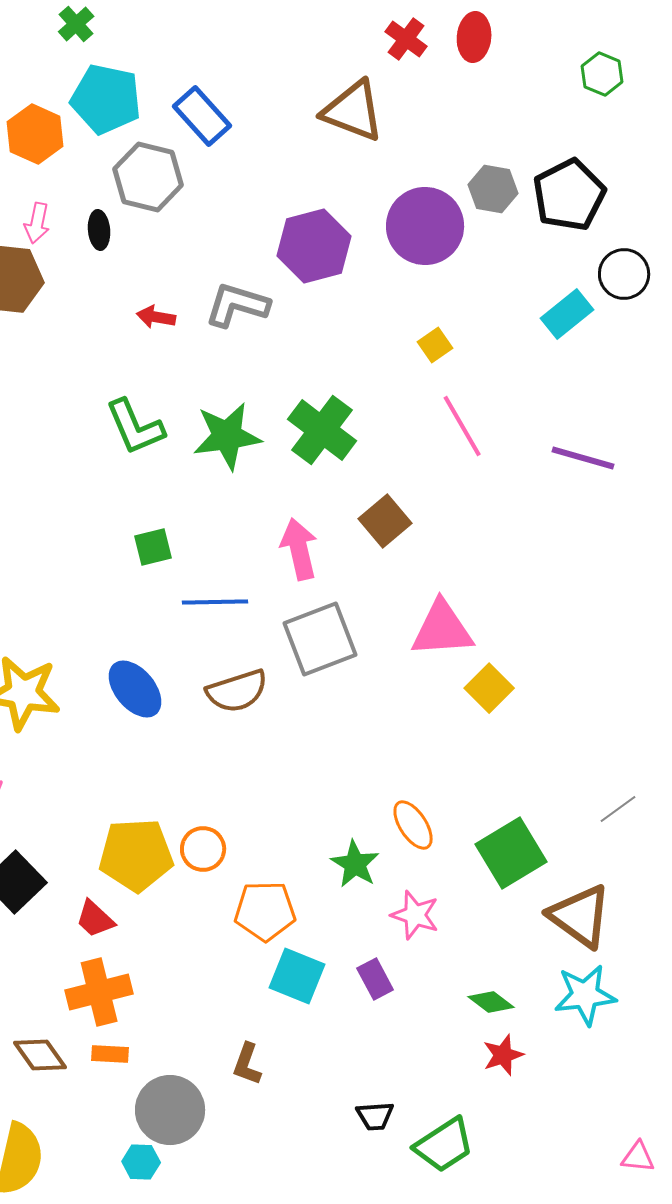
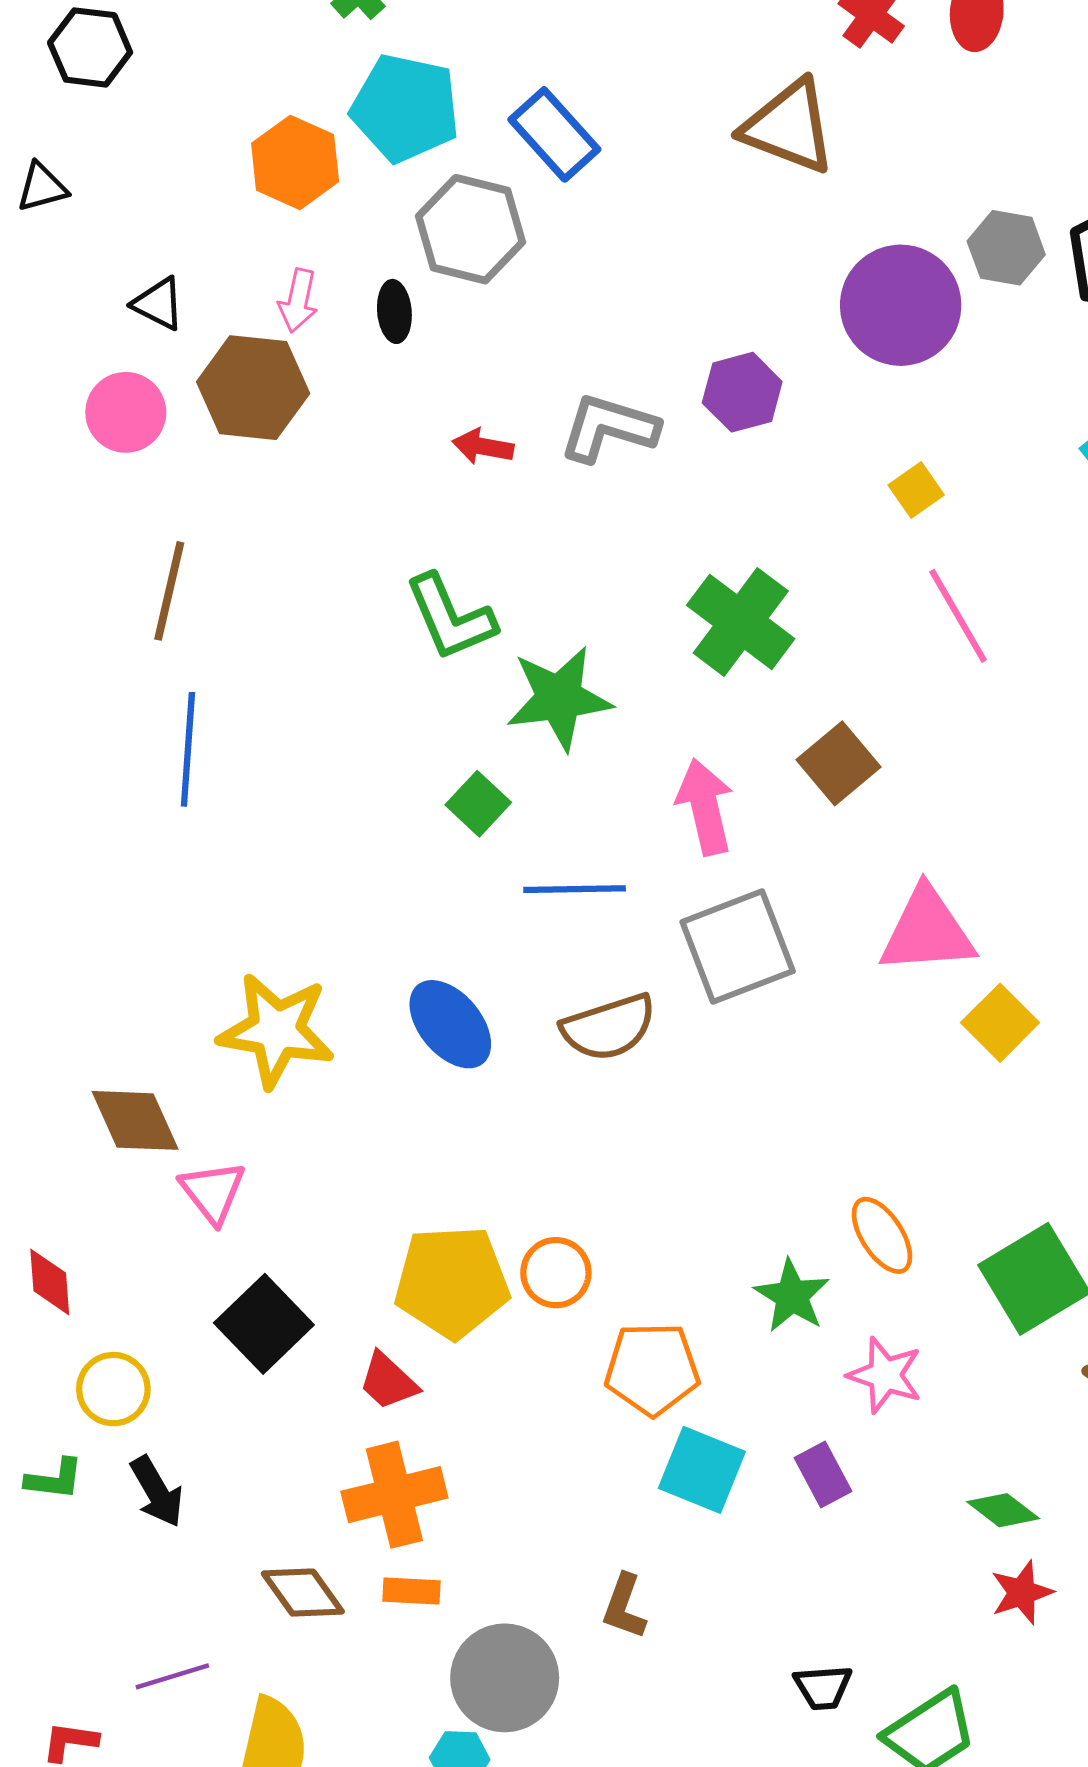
purple hexagon: (314, 246) -> (742, 392), moved, size x0.7
green star: (227, 436) -> (559, 698), moved
green square: (153, 547) -> (478, 804), turned -33

